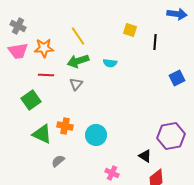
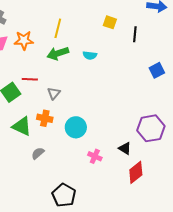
yellow line: (78, 36) -> (58, 28), turned 48
red line: (46, 75) -> (30, 79), moved
gray triangle: (76, 84) -> (54, 93), moved
pink cross: (112, 173) -> (95, 156), moved

